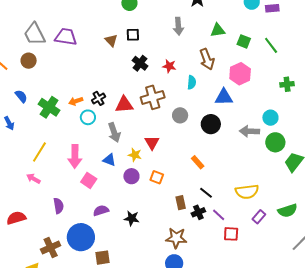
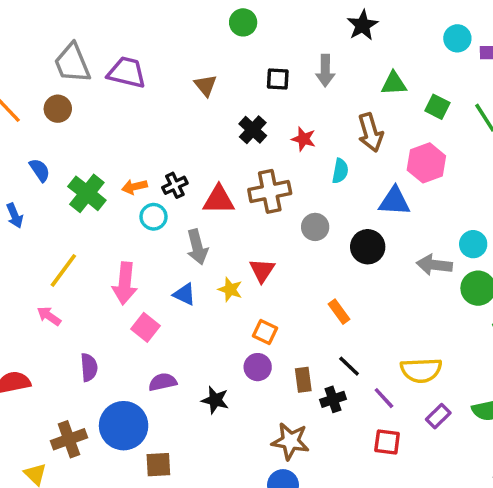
black square: (133, 35) -> (278, 79), moved
purple circle: (131, 176) -> (258, 367), moved
purple line: (219, 215) -> (384, 398), moved

